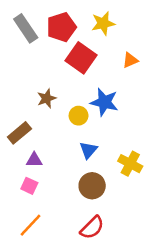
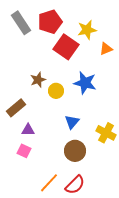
yellow star: (103, 23) -> (87, 30), moved
yellow circle: (79, 116) -> (56, 91), moved
orange line: (31, 225) -> (49, 183), moved

